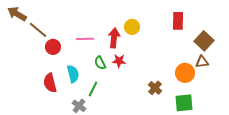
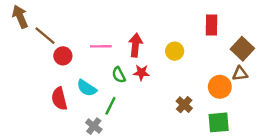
brown arrow: (17, 14) -> (20, 17), turned 36
yellow circle: (132, 27) -> (175, 51), moved
cyan semicircle: (73, 74) -> (87, 88), turned 138

